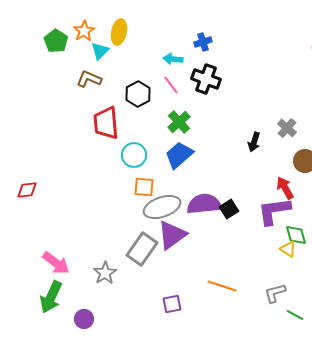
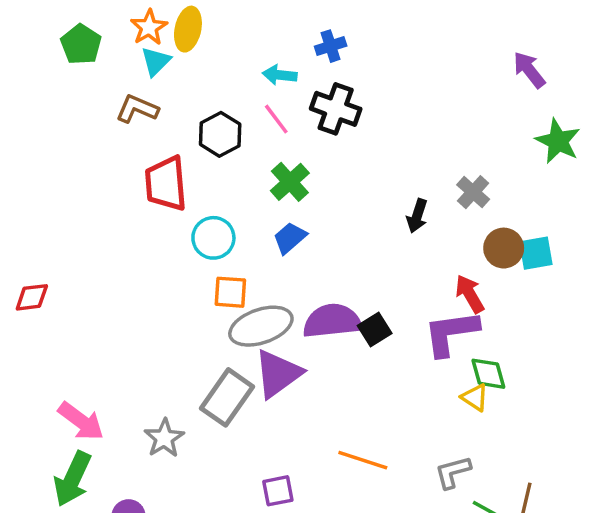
orange star: (84, 31) -> (149, 27), moved
blue trapezoid: (179, 155) -> (290, 238), size x0.7

